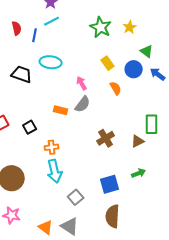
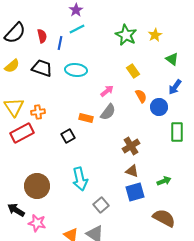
blue circle: (134, 69) -> (159, 107), moved
black trapezoid: (22, 74) -> (42, 68), moved
blue arrow: (158, 74) -> (175, 87), moved, turned -91
pink arrow: (82, 83) -> (107, 91), turned 80
black square: (30, 127) -> (68, 136), moved
brown triangle: (138, 141) -> (132, 171), moved, turned 48
orange cross: (52, 147) -> (38, 112), moved
brown semicircle: (113, 216) -> (164, 218), moved, turned 115

